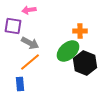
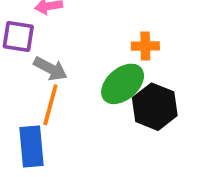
orange line: (30, 62) -> (50, 105), turned -35
blue rectangle: (20, 84) -> (32, 147), size x1.5

